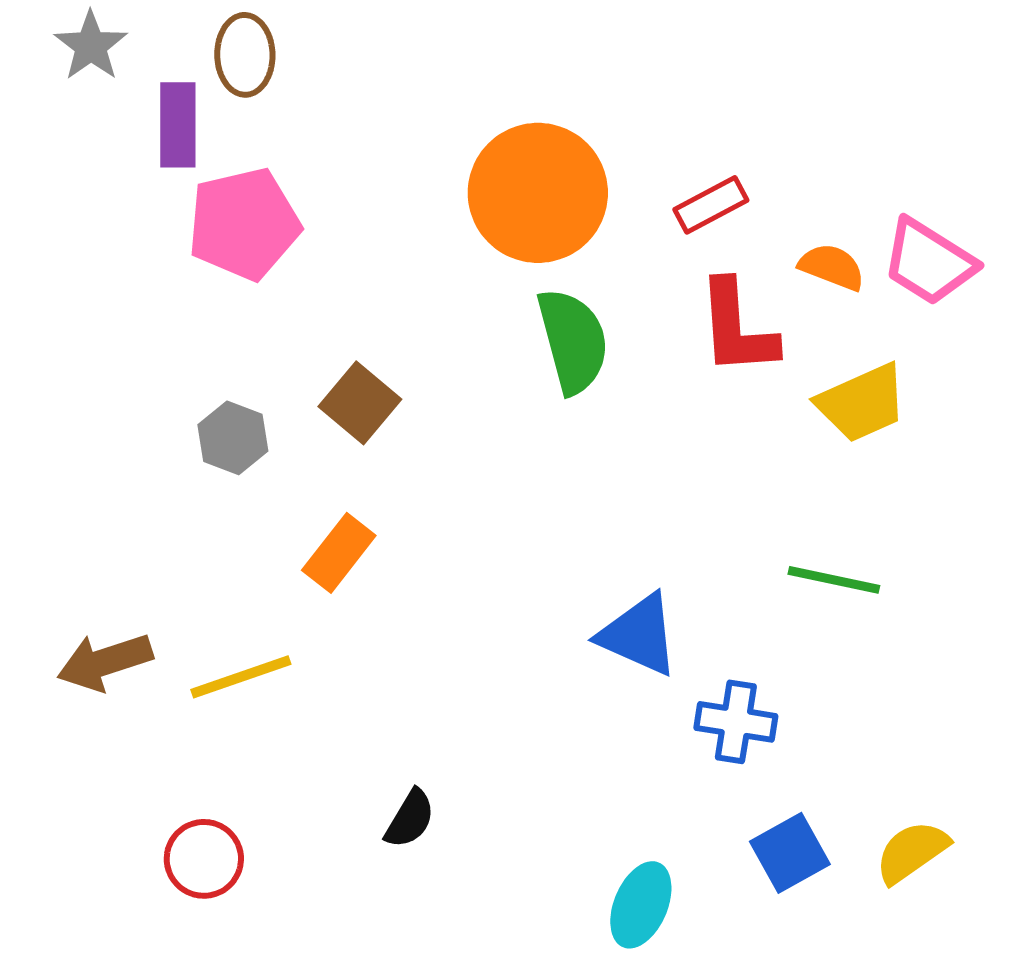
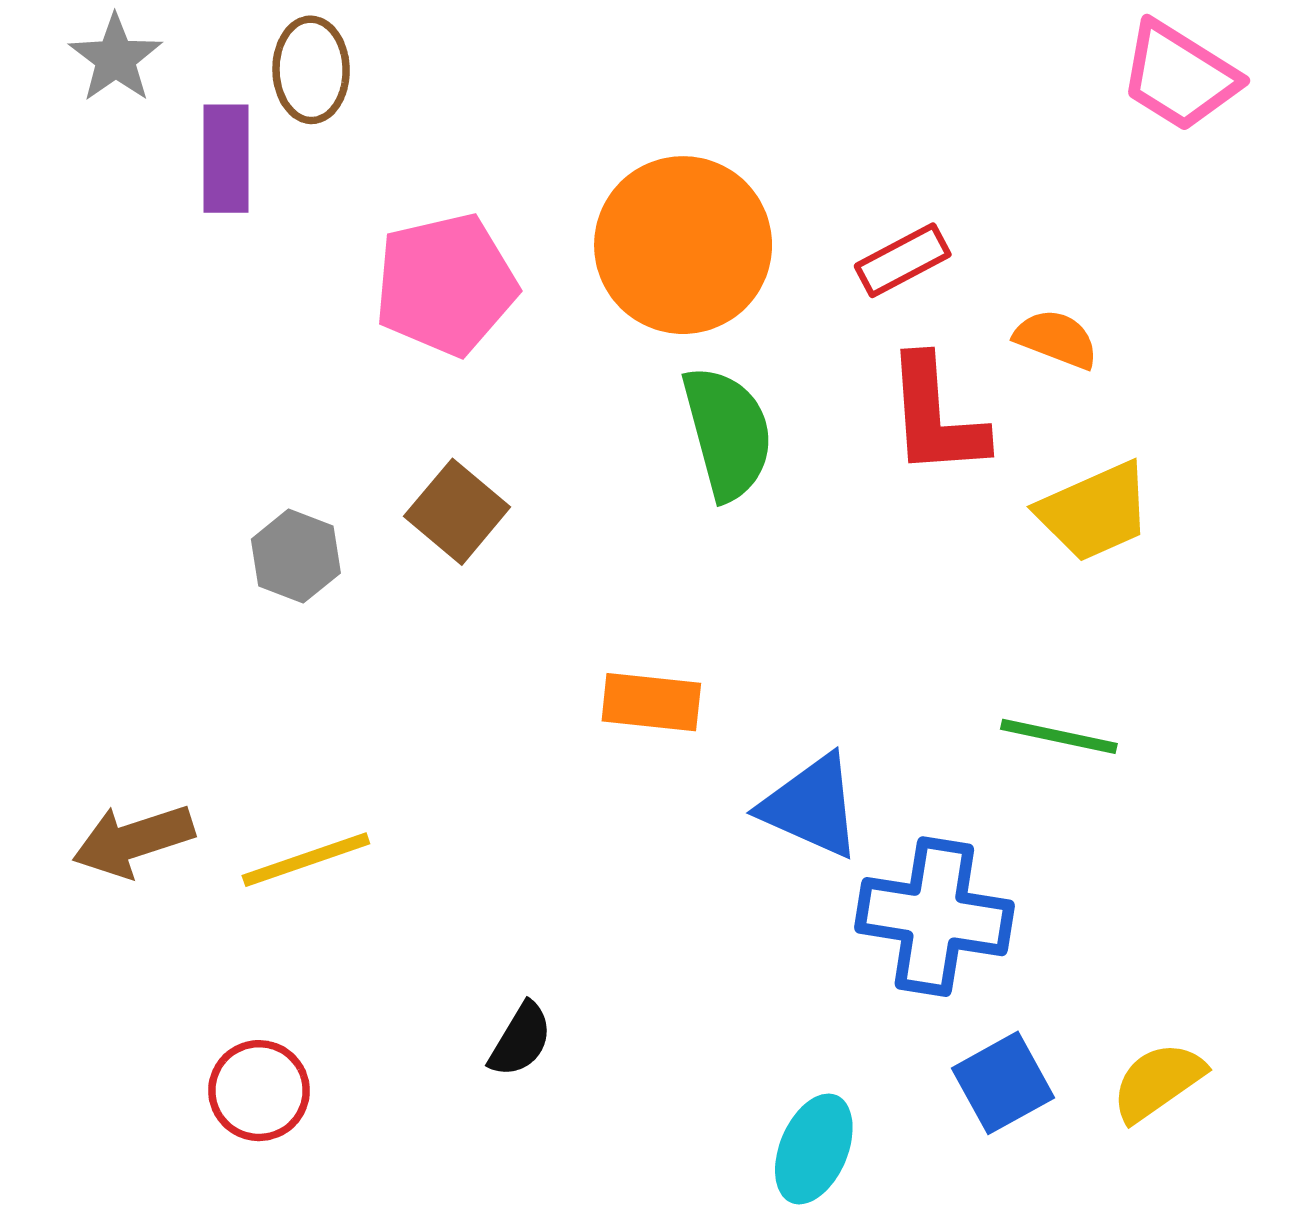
pink pentagon: (244, 224) -> (446, 284), moved
pink trapezoid: (929, 262) -> (1179, 76), moved
orange rectangle: (339, 553) -> (651, 702), moved, turned 58
blue cross: (736, 722) -> (934, 917), size x1.5

